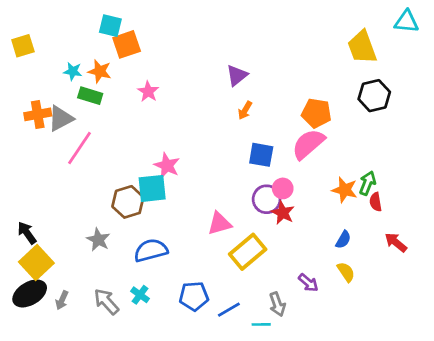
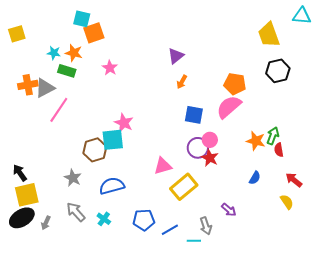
yellow square: (36, 263) -> (27, 195), turned 30
yellow semicircle: (346, 272) -> (287, 202), moved
gray arrow: (106, 302) -> (76, 212), moved

